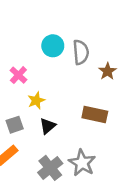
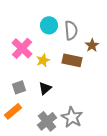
pink cross: (18, 75) -> (22, 48), size x1.5
yellow star: (36, 101) -> (43, 60), moved
brown rectangle: (95, 115) -> (72, 60), moved

